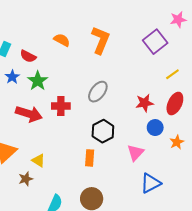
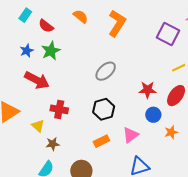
purple square: (155, 42) -> (168, 34), turned -35
blue star: (12, 77) -> (27, 51), moved
red cross: (61, 106) -> (59, 109), moved
orange rectangle: (90, 158) -> (101, 141), moved, turned 49
brown star: (26, 179) -> (53, 144), moved

